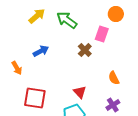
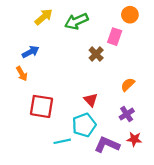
green arrow: (67, 20) -> (76, 21), turned -60
blue arrow: (41, 51) -> (31, 52), moved
orange semicircle: (114, 78) -> (128, 85), turned 72

